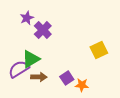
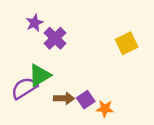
yellow square: (99, 50) -> (127, 43), moved
brown arrow: (39, 77) -> (64, 98), moved

